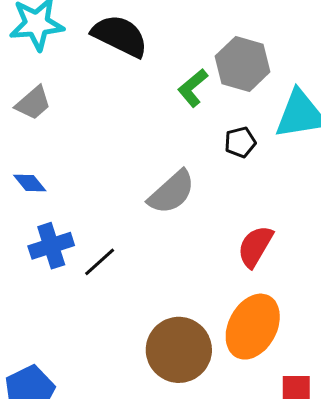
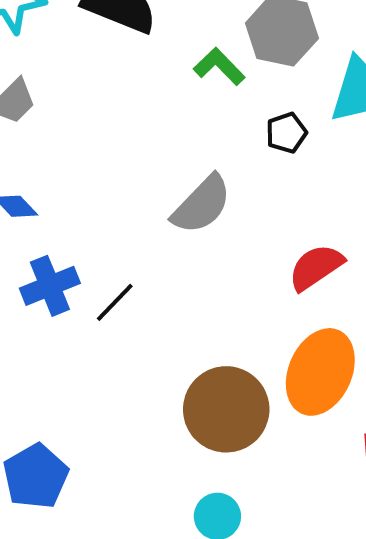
green L-shape: (193, 88) -> (219, 67), turned 90
red semicircle: (255, 246) -> (316, 267), turned 30

